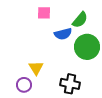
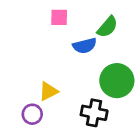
green circle: (87, 47) -> (117, 81), moved
yellow triangle: (36, 68) -> (48, 91), turned 35

